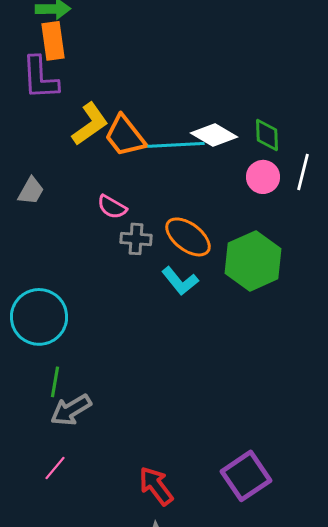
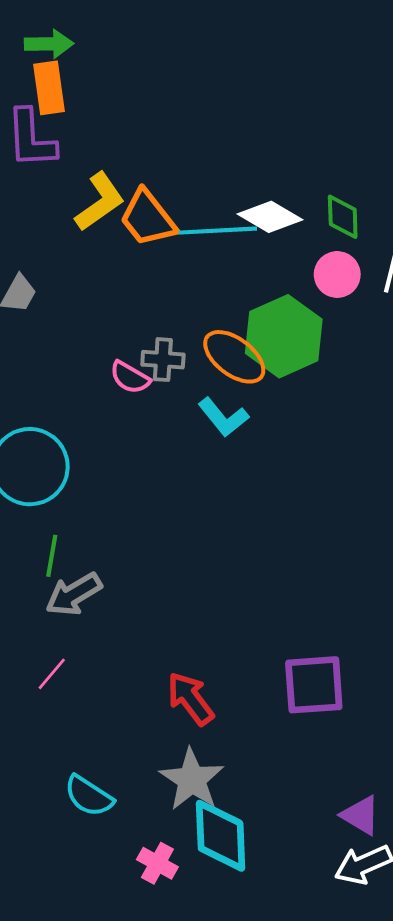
pink semicircle: (112, 207) -> (130, 377), moved
green hexagon: (253, 261) -> (284, 336), moved
purple square: (246, 476) -> (314, 685), turned 30

